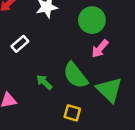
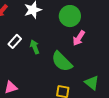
green arrow: (44, 82) -> (35, 47), moved, turned 32
green triangle: (109, 90) -> (92, 83), moved, size x0.7

